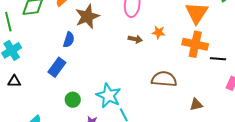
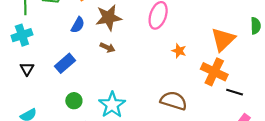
brown arrow: (135, 39) -> (107, 47), moved
blue semicircle: (69, 40) -> (78, 25), moved
black triangle: (14, 81) -> (27, 69), moved, turned 48

